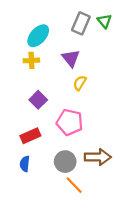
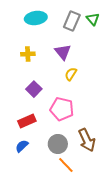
cyan ellipse: (38, 36) -> (36, 18), moved, turned 40
brown arrow: (98, 157) -> (87, 140), turned 65
blue semicircle: (25, 164) -> (22, 146), turned 40

